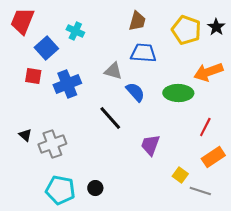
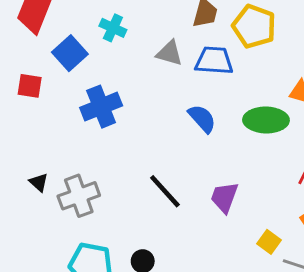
yellow pentagon: (186, 30) -> (254, 26), moved
gray triangle: (113, 71) -> (169, 53), moved
red square: (33, 76) -> (30, 86), moved
black line: (110, 118) -> (165, 191), moved

